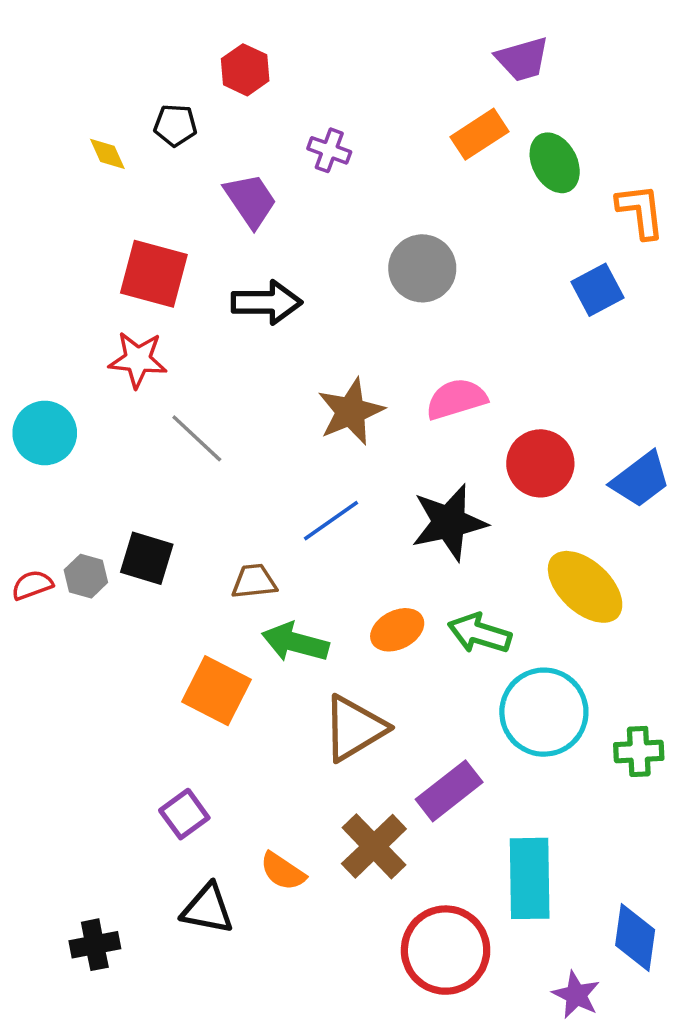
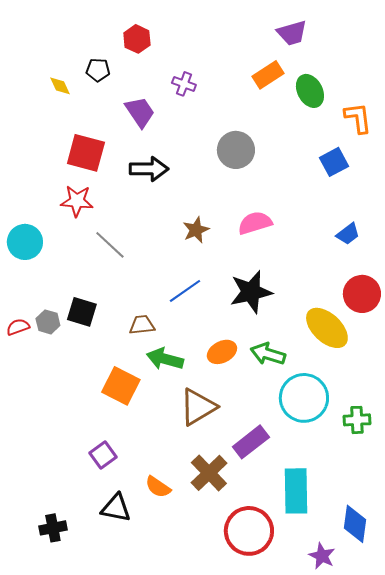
brown star: (351, 412) -> (196, 230), size x0.7
red circle: (540, 463) -> (362, 294), moved
blue trapezoid: (641, 480) -> (348, 234), moved, size x0.7

